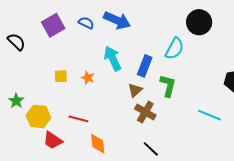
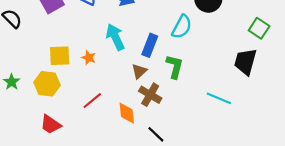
yellow square: (61, 76) -> (60, 56), size x1.5
yellow hexagon: (38, 116) -> (47, 84), moved
red line: (78, 119) -> (92, 101), moved, turned -54
orange diamond: (98, 144) -> (127, 113), moved

